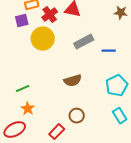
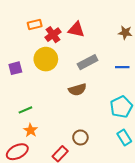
purple square: (22, 21) -> (15, 68), moved
blue line: (109, 51) -> (122, 67), moved
brown semicircle: (73, 81) -> (77, 90), moved

